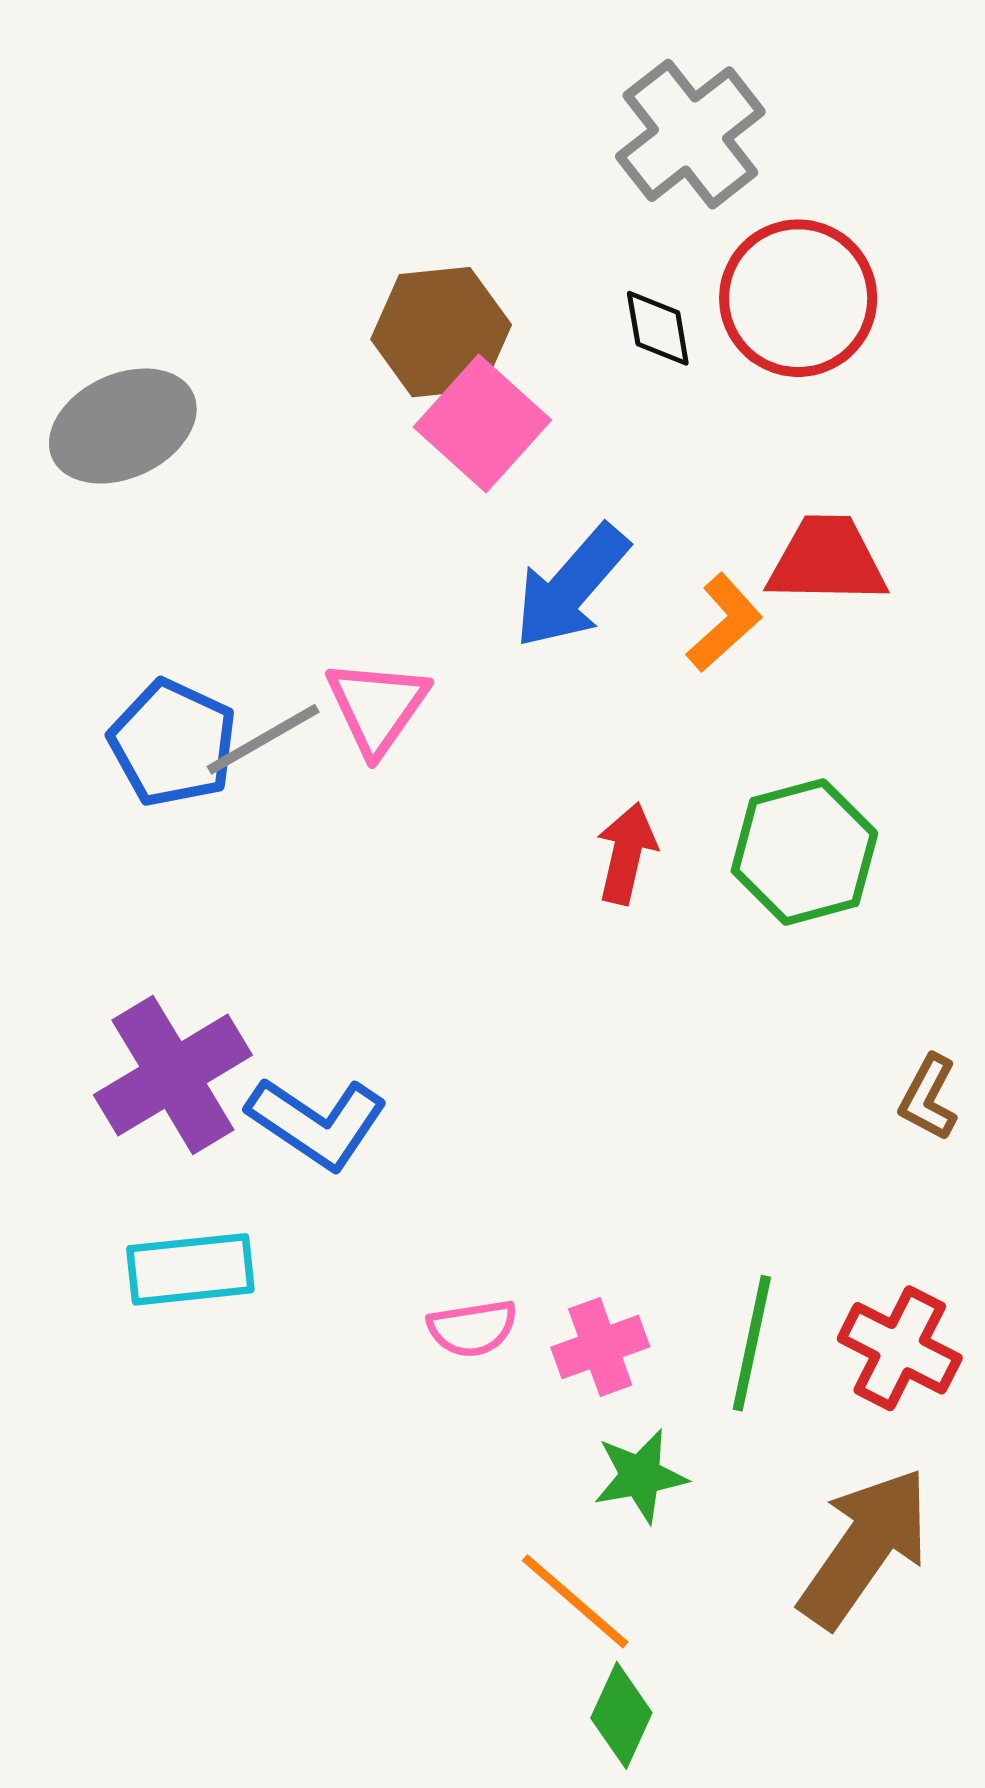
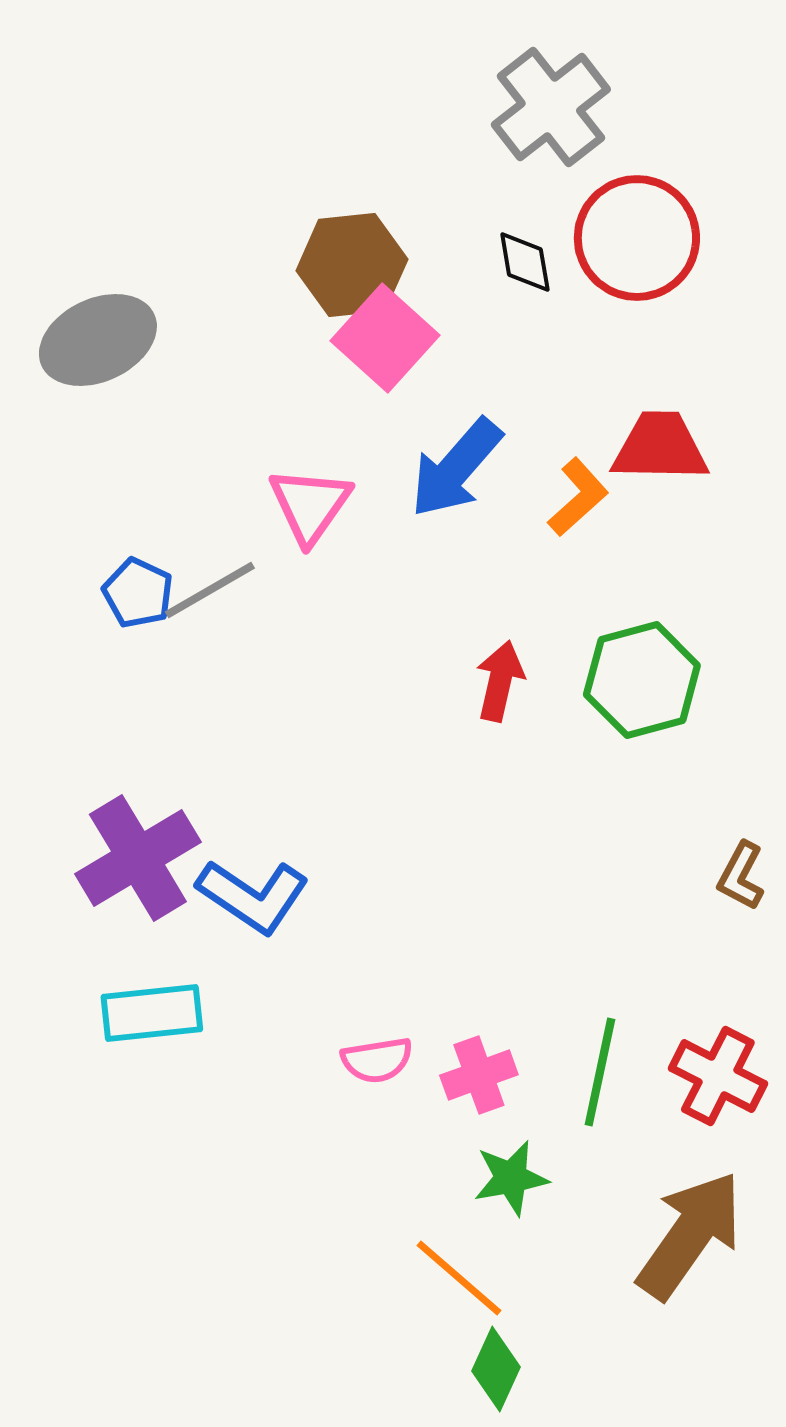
pink triangle: (377, 707) -> (310, 505), moved
blue pentagon: (173, 743) -> (138, 593), size x0.7

